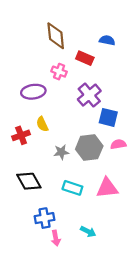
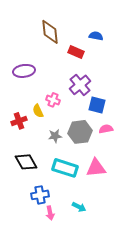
pink cross: (59, 72) -> (53, 100), moved
purple ellipse: (33, 92) -> (24, 71), moved
cyan rectangle: (72, 188) -> (65, 168), size x1.4

